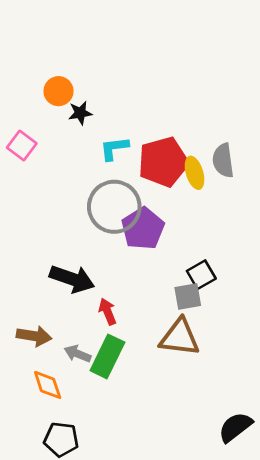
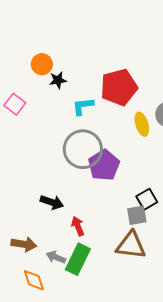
red pentagon: (163, 162) -> (119, 87), moved
black arrow: (72, 279) -> (52, 202), size x0.7

